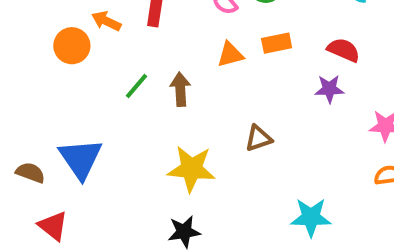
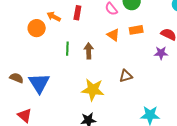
orange triangle: (230, 55) -> (113, 35), turned 48
green line: (137, 86) -> (67, 49), turned -40
brown semicircle: (30, 173) -> (17, 78), moved

